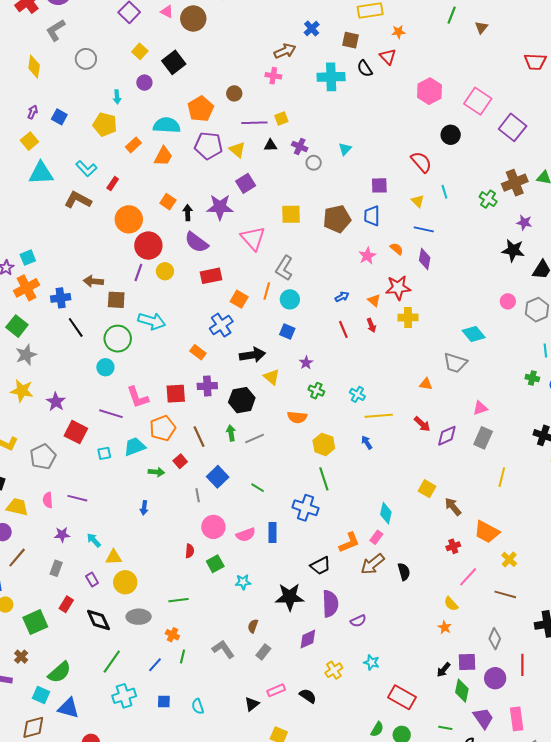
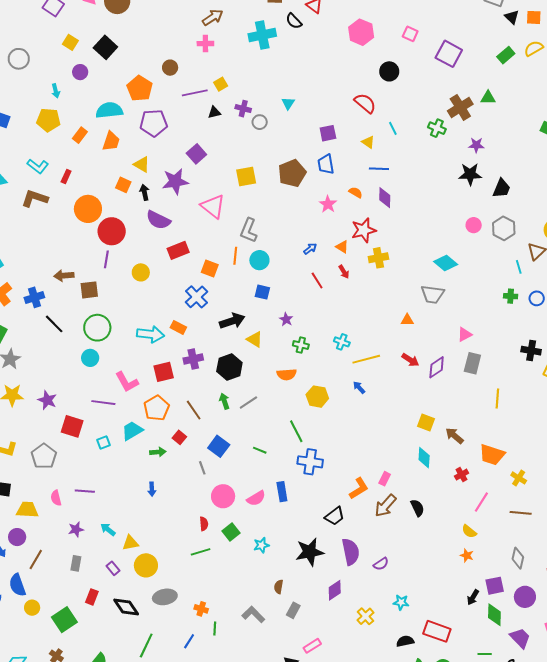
pink square: (478, 101) -> (410, 34), size x0.6
yellow triangle: (237, 150) -> (142, 164), moved
yellow circle: (165, 271) -> (141, 272), moved
cyan arrow: (152, 321) -> (150, 334), moved
green line: (324, 479) -> (296, 431), moved
cyan diamond: (386, 513) -> (424, 458), moved
green line: (178, 600) -> (201, 552), moved
black semicircle: (308, 696) -> (405, 641), moved, turned -36

